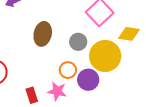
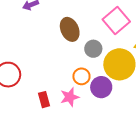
brown ellipse: (43, 34) -> (70, 29), moved, turned -40
pink star: (57, 91) -> (70, 97), turned -30

